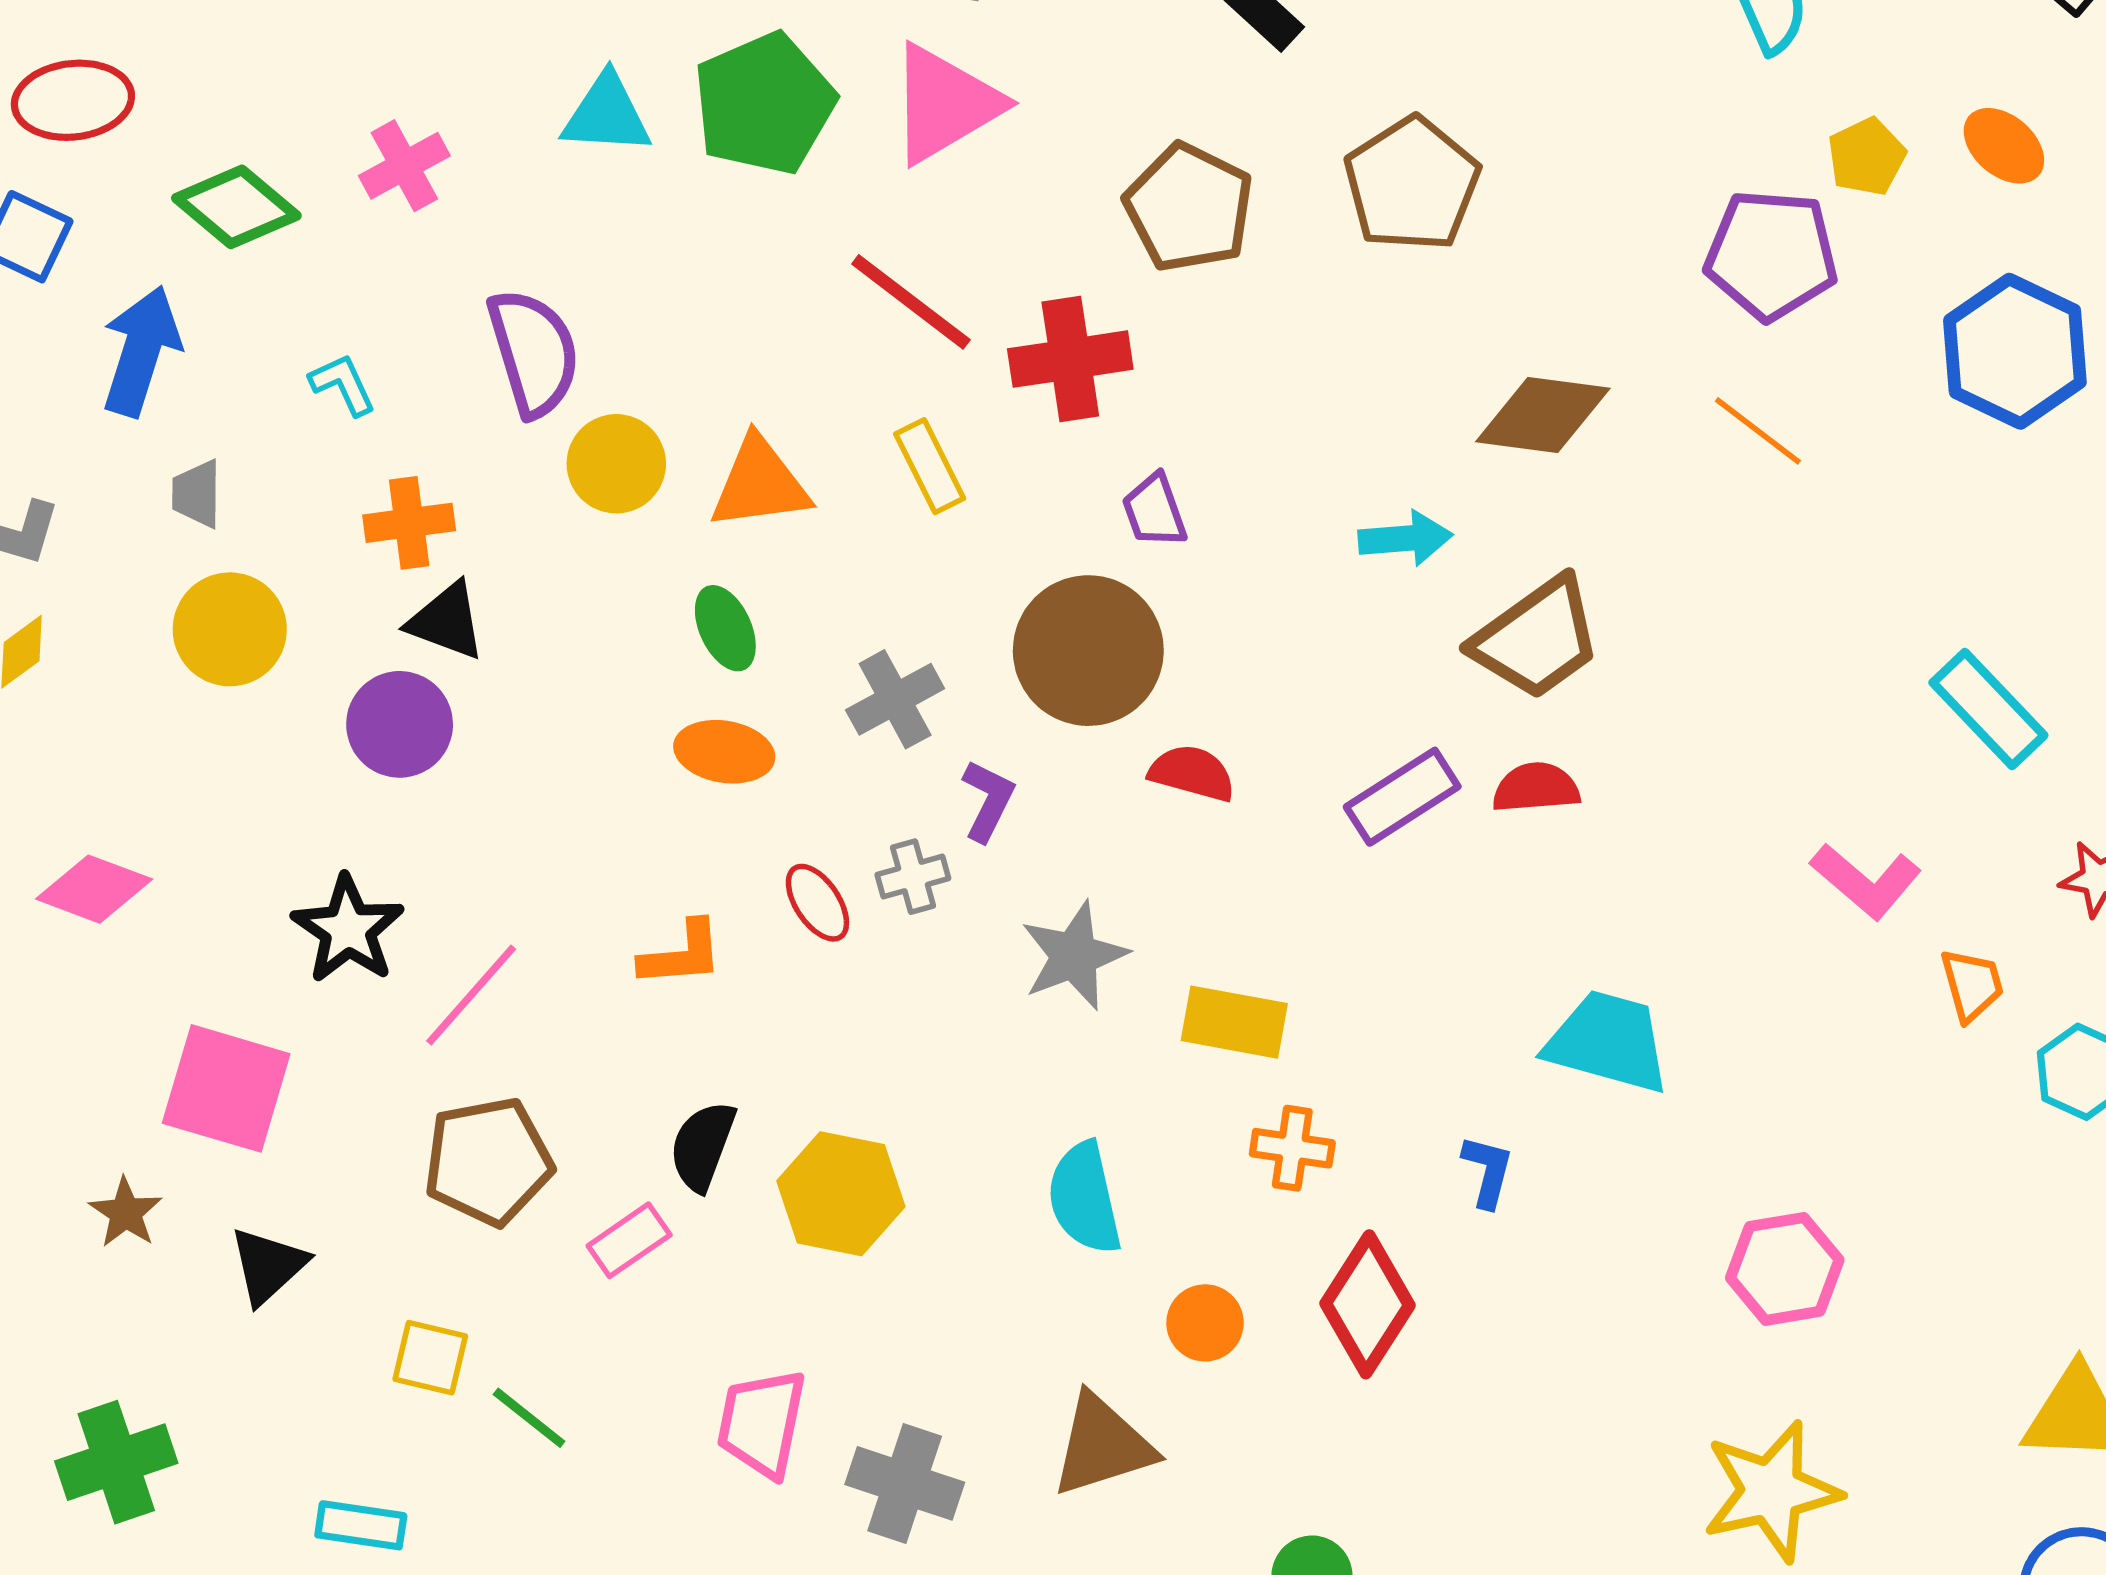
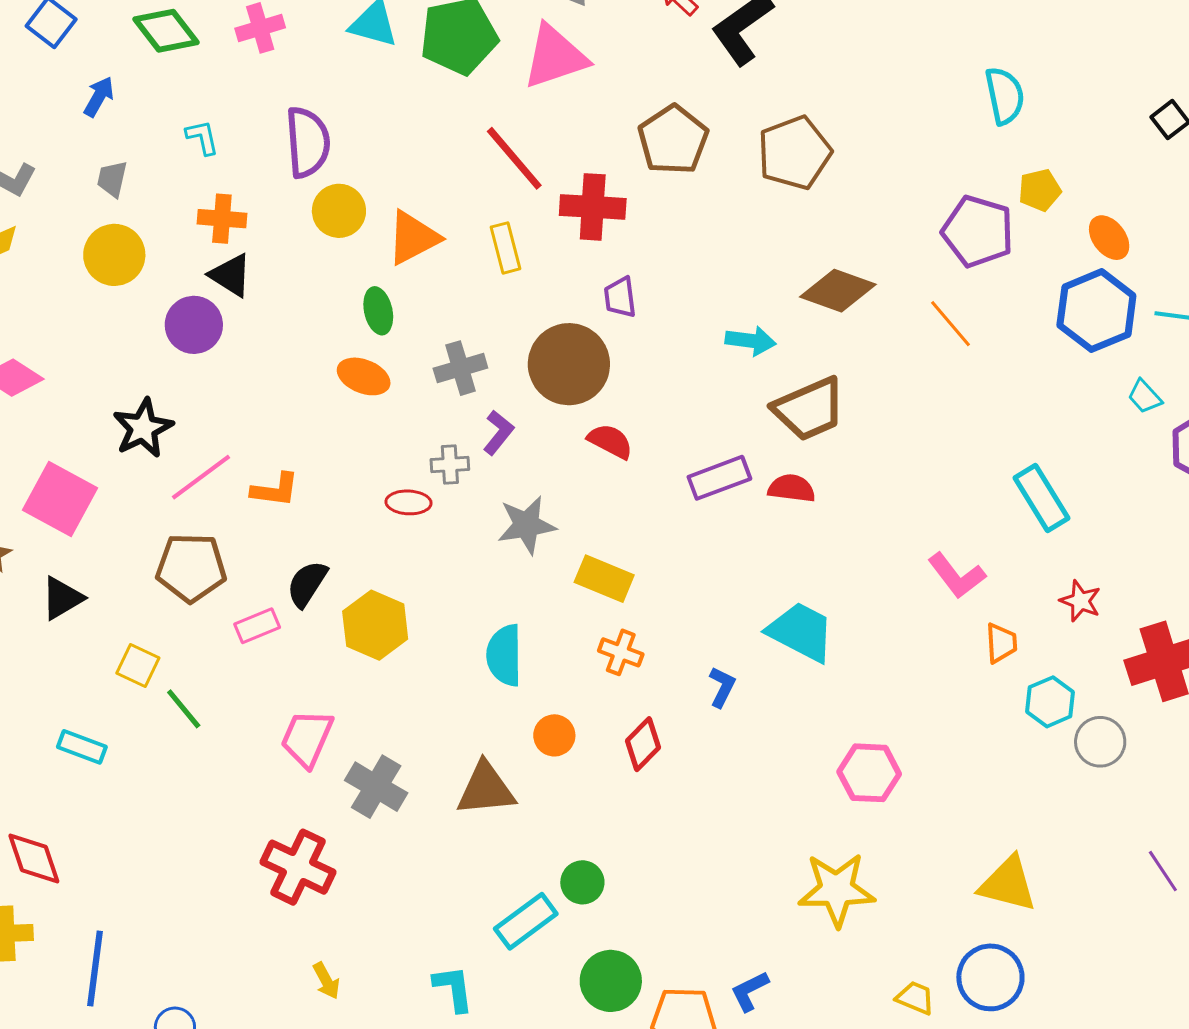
orange ellipse: (2004, 146) -> (1109, 238), moved
blue arrow: (141, 351) -> (99, 97), size x0.6
orange triangle: (760, 484) -> (413, 238), turned -32
red ellipse: (817, 903) -> (409, 502), moved, turned -66
orange L-shape: (682, 954) -> (275, 490), moved
red diamond: (1367, 1304) -> (643, 744), size x0.7

